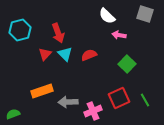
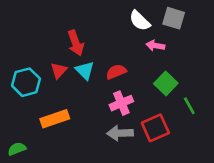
gray square: (145, 14) -> (174, 18), moved
cyan hexagon: (20, 30) -> (26, 82), moved
green line: (145, 100) -> (189, 106), moved
gray arrow: (68, 102) -> (120, 133), moved
pink cross: (93, 111) -> (121, 103), moved

